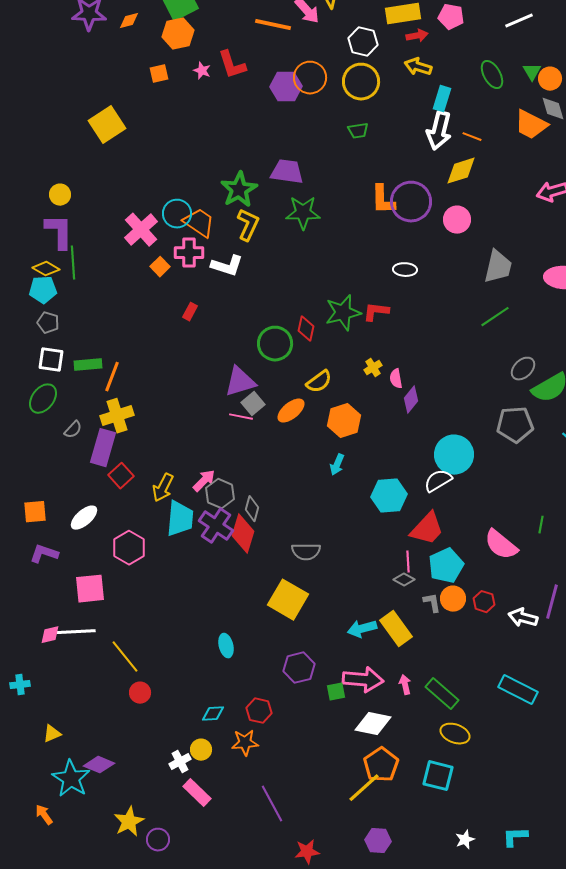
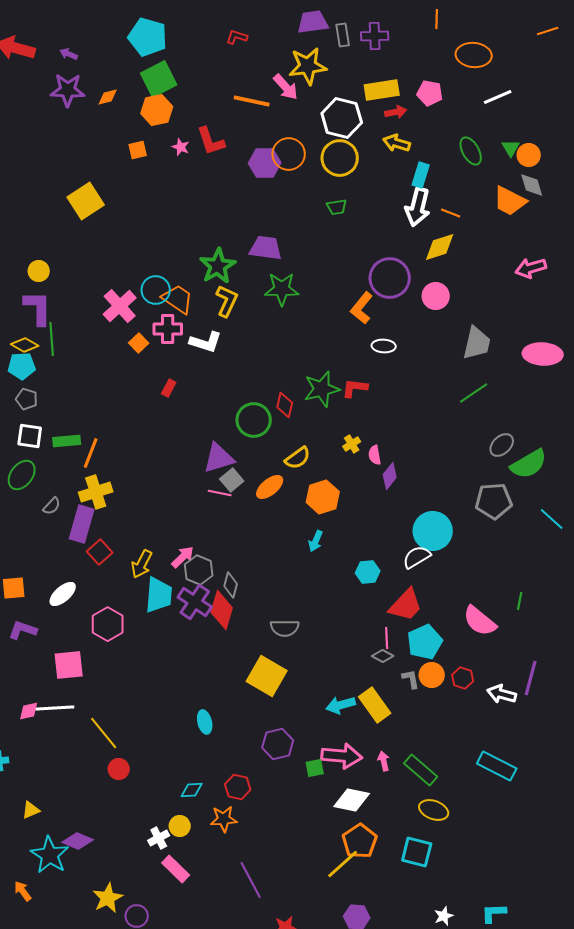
white hexagon: (363, 42) -> (342, 118), size x1.4
orange L-shape: (383, 200) -> (362, 308), moved, turned 40
cyan hexagon: (389, 496) -> (368, 572), size x0.7

